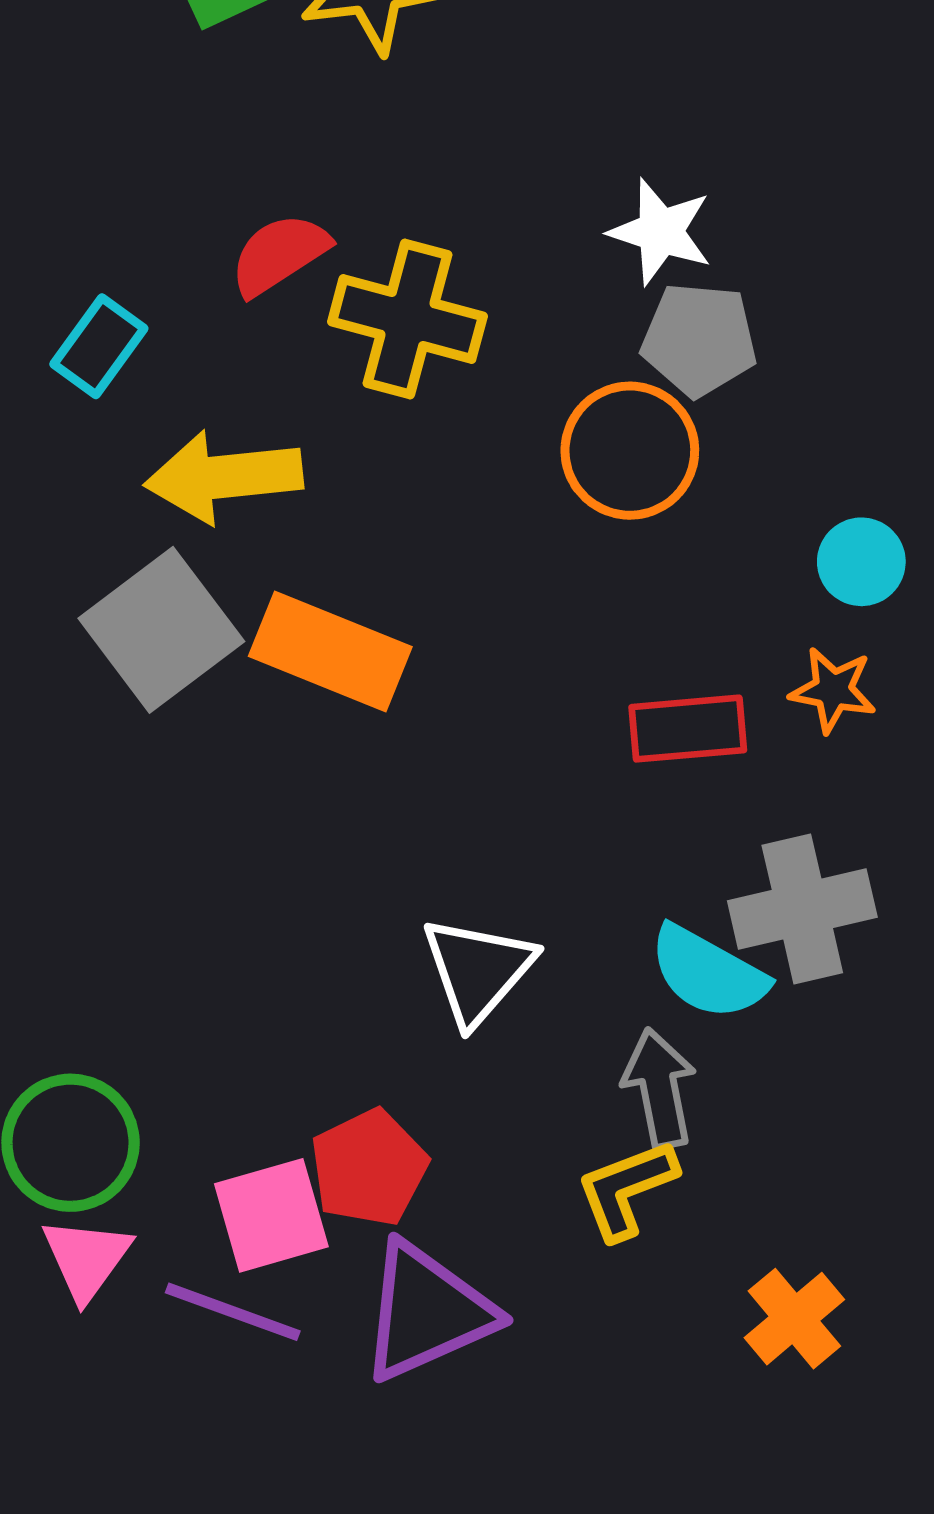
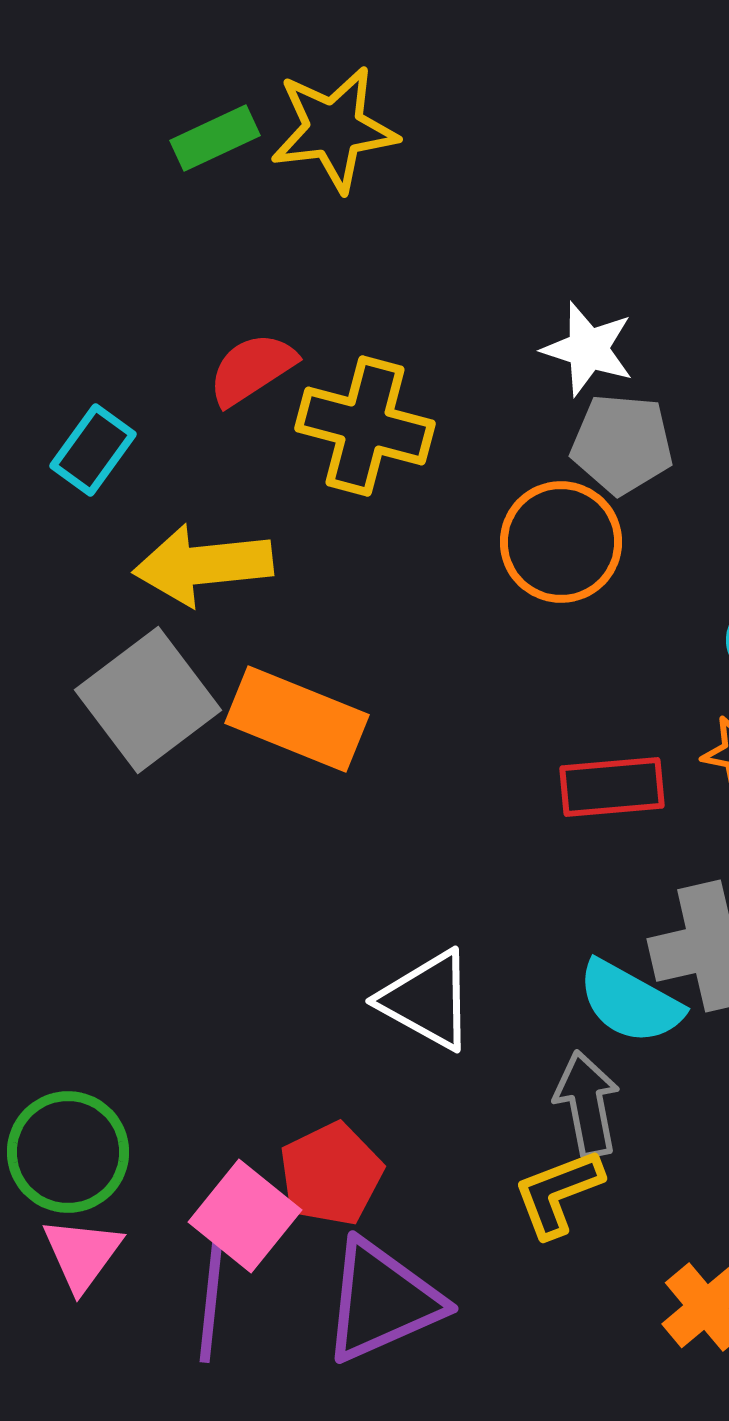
white triangle: (478, 970) -> (427, 1000), turned -42
pink square: (271, 1215) -> (245, 1216), turned -35
purple line: (233, 1312) -> (211, 1301), turned 76

